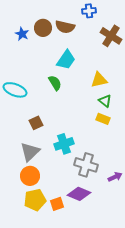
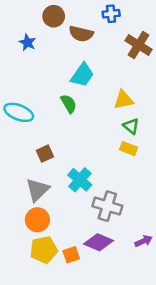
brown circle: (43, 28) -> (54, 16), moved
cyan cross: (64, 144) -> (80, 180), turned -30
purple arrow: (115, 177) -> (144, 241), moved

